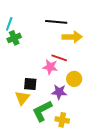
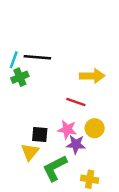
black line: (56, 22) -> (37, 57), moved
pink star: (50, 67) -> (67, 129), moved
yellow cross: (62, 120) -> (90, 179), moved

